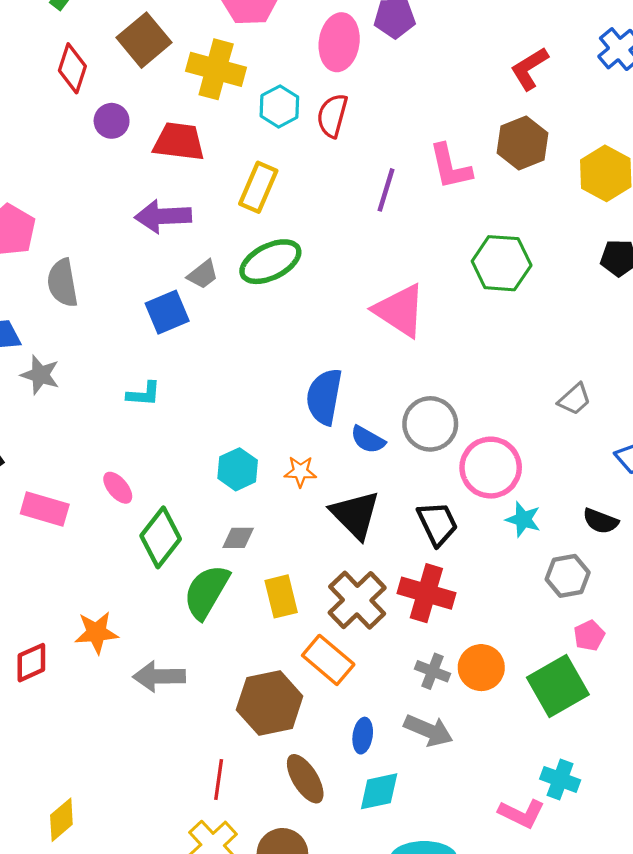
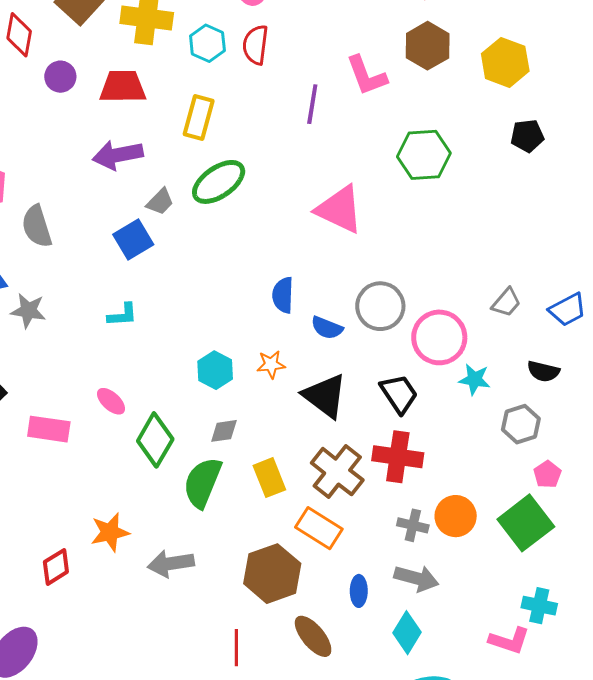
blue semicircle: (324, 397) -> (283, 295), size x0.7
gray trapezoid: (574, 399) -> (506, 302), moved
cyan diamond: (379, 791) -> (407, 633), moved, turned -39

